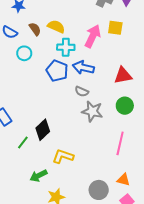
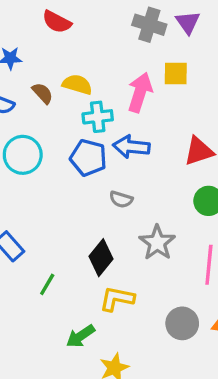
cyan circle: (24, 53) -> (23, 155), moved, size x1.5
gray semicircle: (82, 92) -> (121, 199), moved
gray star: (92, 111) -> (157, 243), moved, turned 30
black diamond: (43, 130) -> (101, 258), moved
gray circle: (99, 190) -> (182, 323), moved

